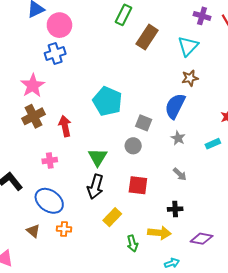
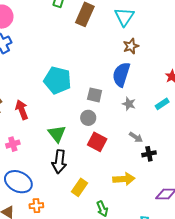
red square: (138, 185) -> (97, 142), moved, turned 30
black cross: (175, 209) -> (149, 154), moved
yellow arrow: (159, 233) -> (124, 179), moved

